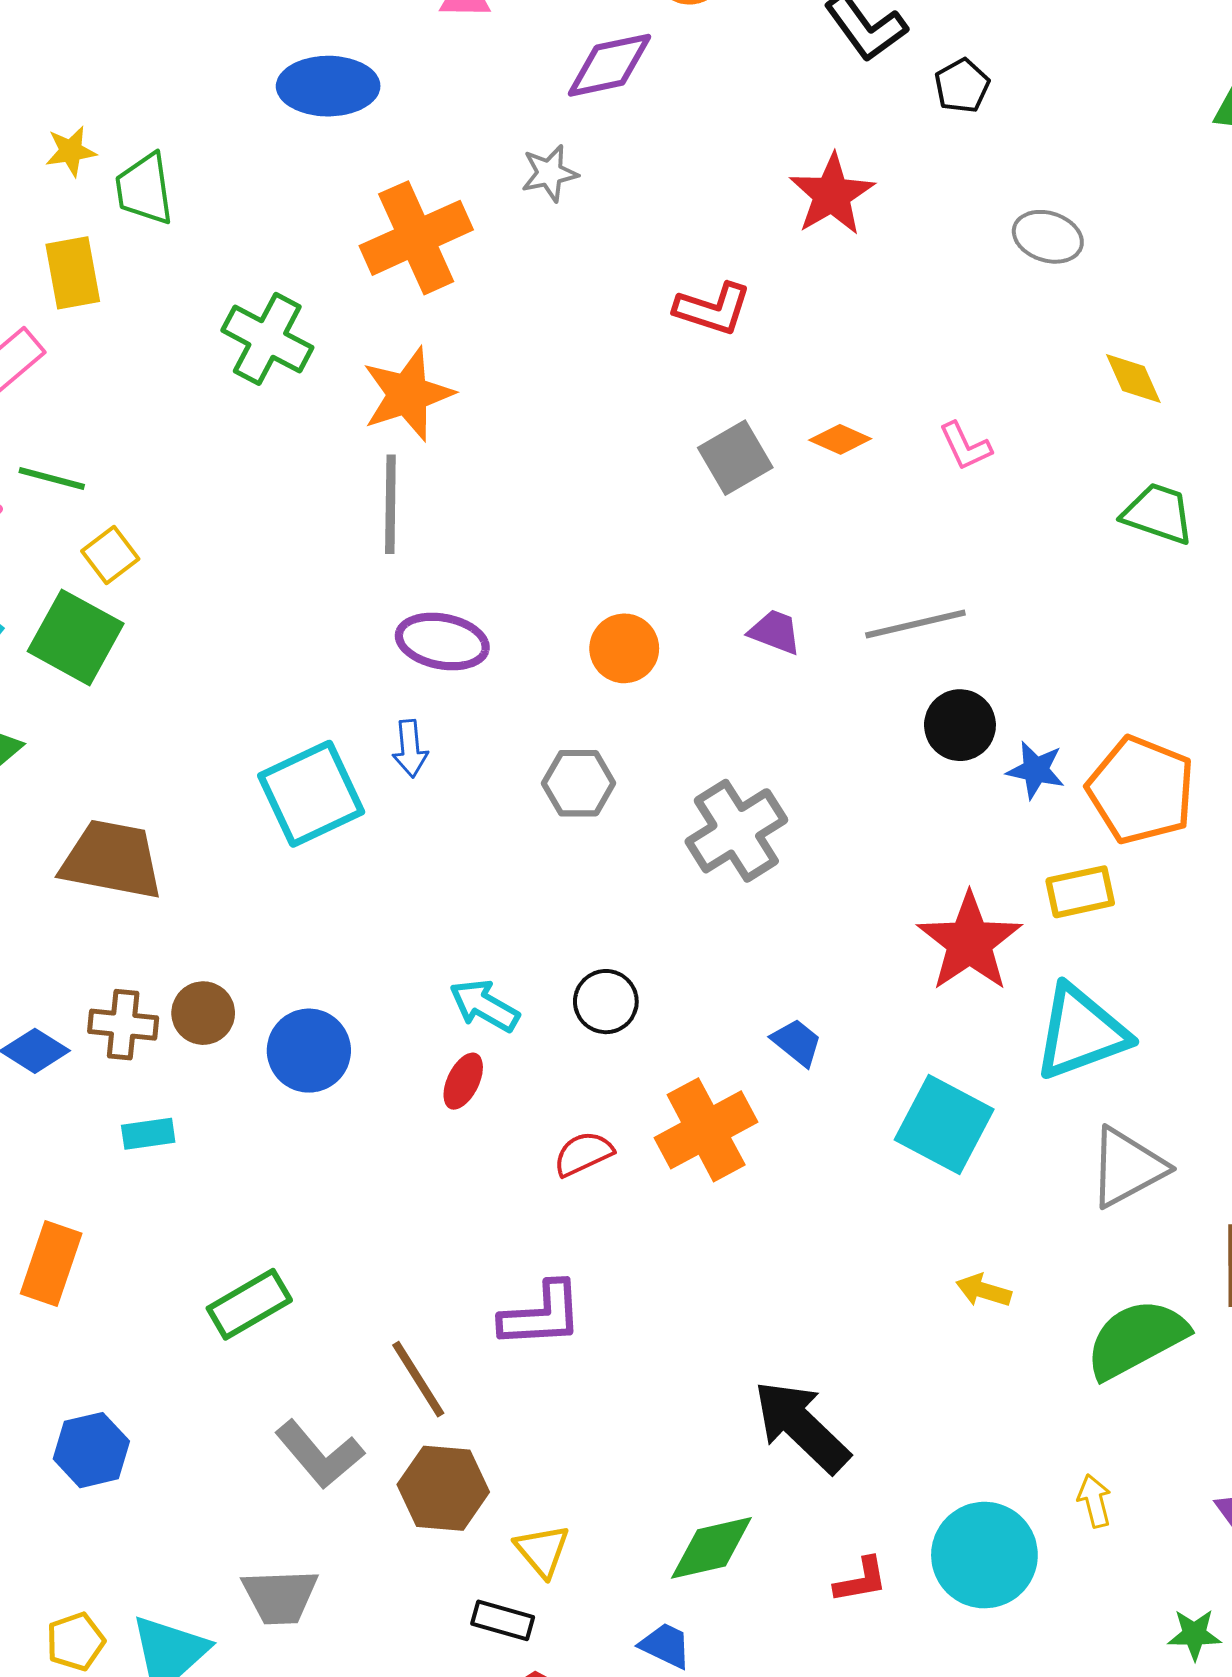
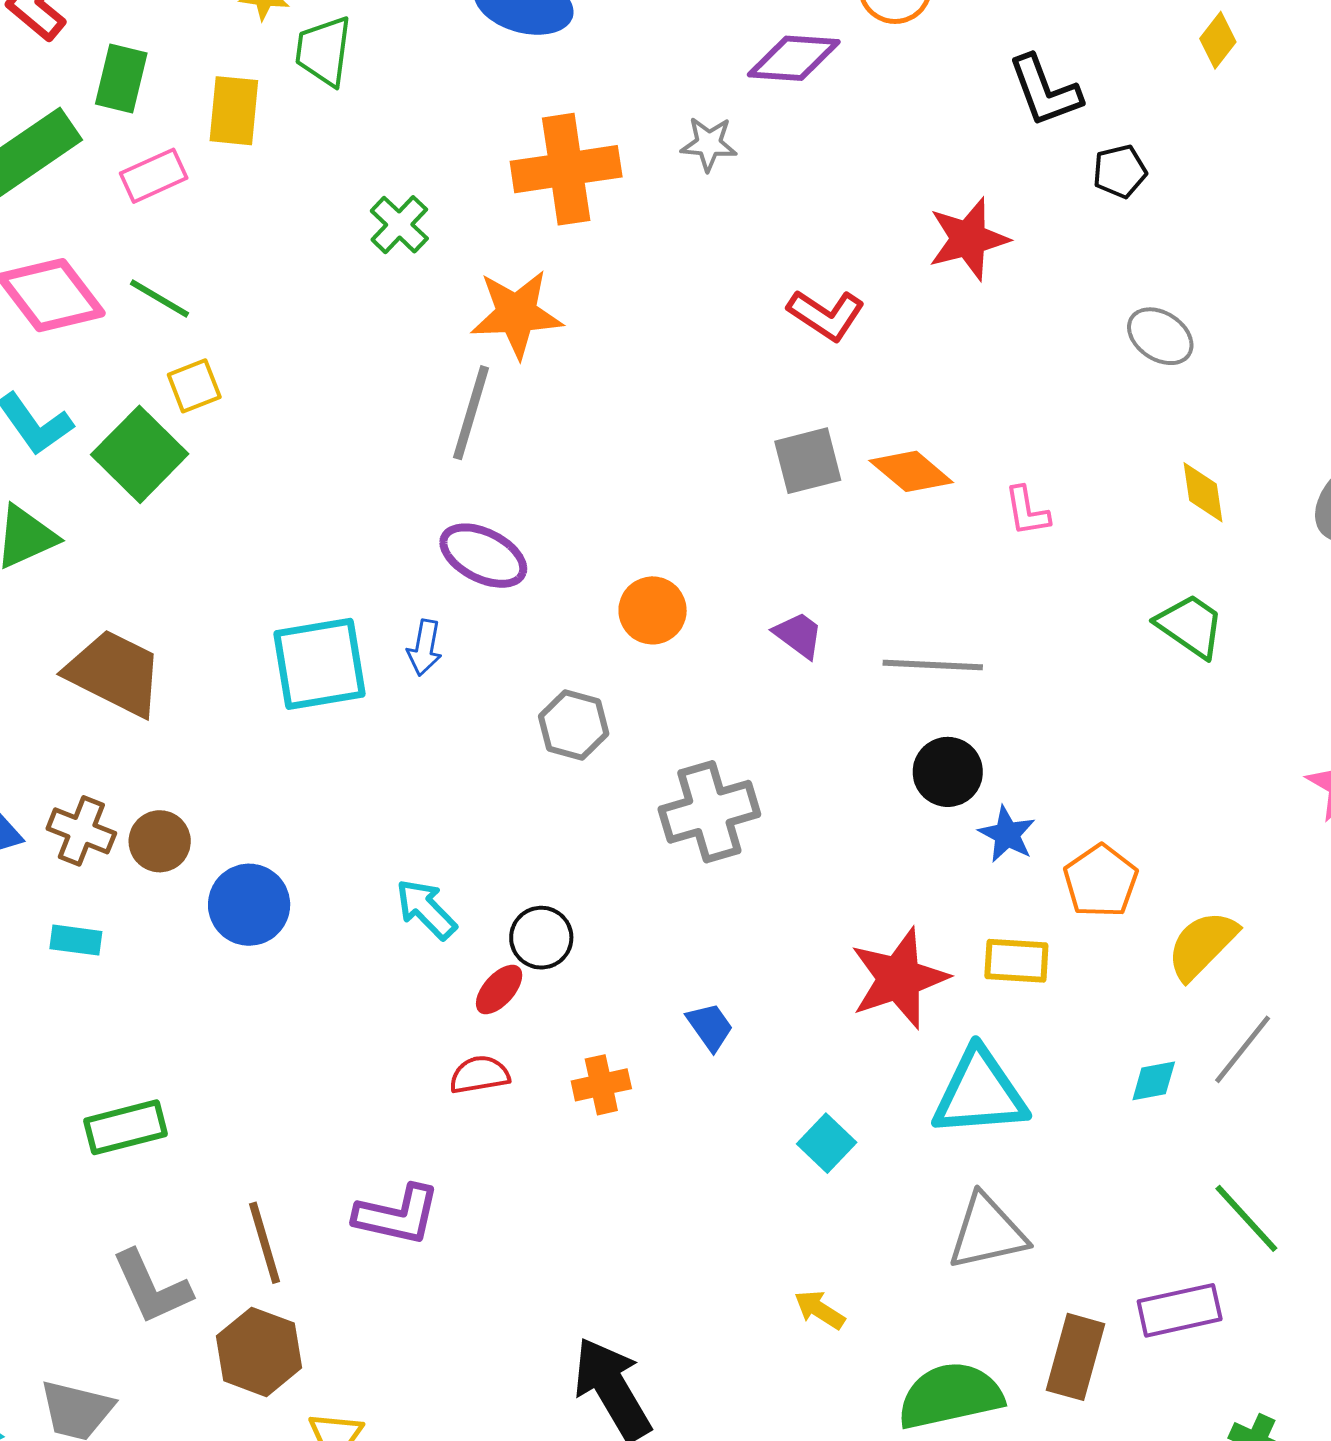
green cross: (267, 339) -> (399, 225), size x0.7
orange diamond: (840, 439) -> (911, 471), size x1.4
orange pentagon: (1141, 790) -> (1101, 881), size x0.7
red ellipse: (463, 1081) -> (499, 989), moved
cyan square: (944, 1124) -> (827, 1143), size x0.6
orange cross: (706, 1130) -> (601, 1085), size x0.6

